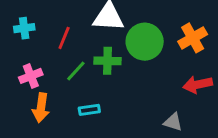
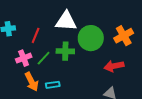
pink cross: (31, 76) -> (24, 58), moved
red arrow: (198, 84) -> (114, 66), moved
orange arrow: (41, 108) -> (32, 82), moved, turned -36

